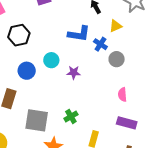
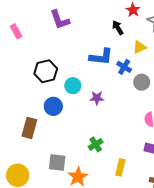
black hexagon: (19, 35) -> (46, 71), moved
blue circle: (27, 71) -> (53, 106), moved
gray square: (37, 120) -> (57, 162), moved, size x0.7

